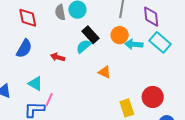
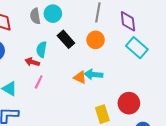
cyan arrow: (134, 44) -> (94, 74), moved
cyan semicircle: (84, 46) -> (42, 49), moved, turned -42
pink line: (49, 100) -> (39, 82), moved

